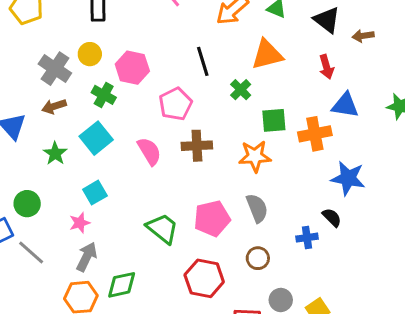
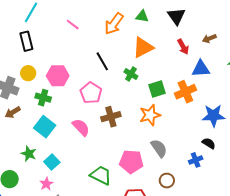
black triangle: (327, 20) -> (176, 16), turned 30
brown arrow: (363, 36) -> (209, 38), moved
green star: (55, 153) -> (29, 154), moved
pink pentagon: (212, 218) -> (131, 162), turned 30

